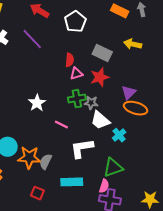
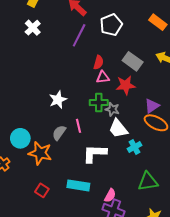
purple line: (32, 39) -> (79, 35), moved, turned 60
pink line: (61, 125) -> (78, 126), turned 40
gray semicircle: (46, 162) -> (59, 133), moved
green triangle: (113, 168) -> (148, 182), moved

